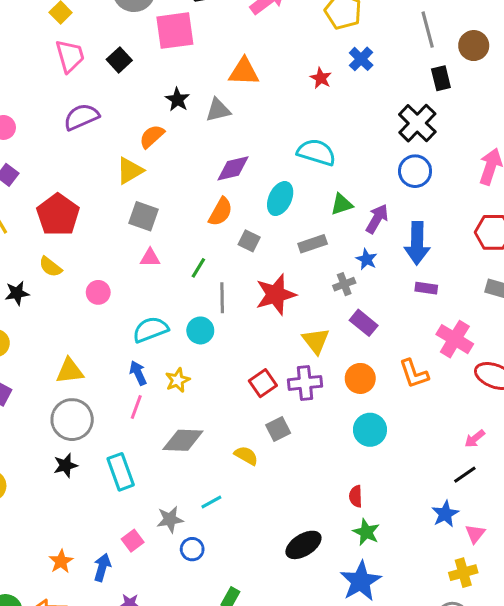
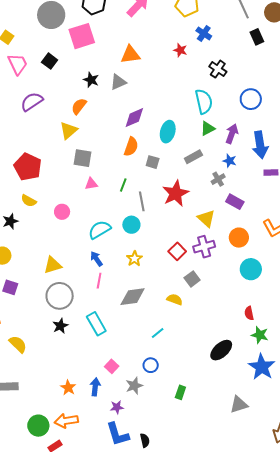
black cross: (417, 123) -> (218, 69), moved, size x0.7
cyan semicircle: (316, 152) -> (204, 102), moved, turned 70
yellow star: (178, 380) -> (134, 259), moved
gray star: (170, 519) -> (134, 386), moved

